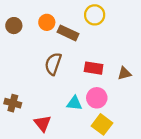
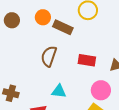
pink circle: (97, 98) -> (101, 90), moved
cyan triangle: (74, 103) -> (59, 91), moved

